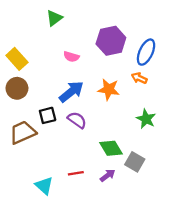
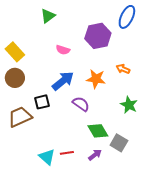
blue ellipse: (146, 52) -> (127, 17), moved
purple semicircle: (77, 120) -> (81, 104), moved
cyan triangle: (44, 186) -> (47, 157), moved

